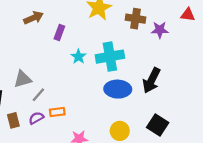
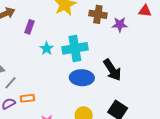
black arrow: (152, 80) -> (112, 70), turned -60

